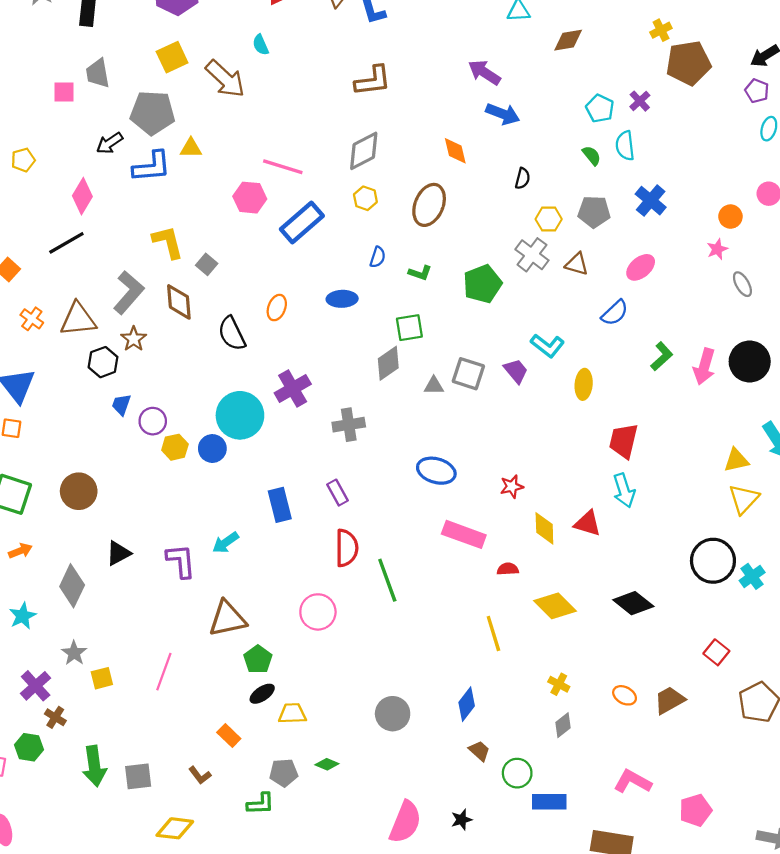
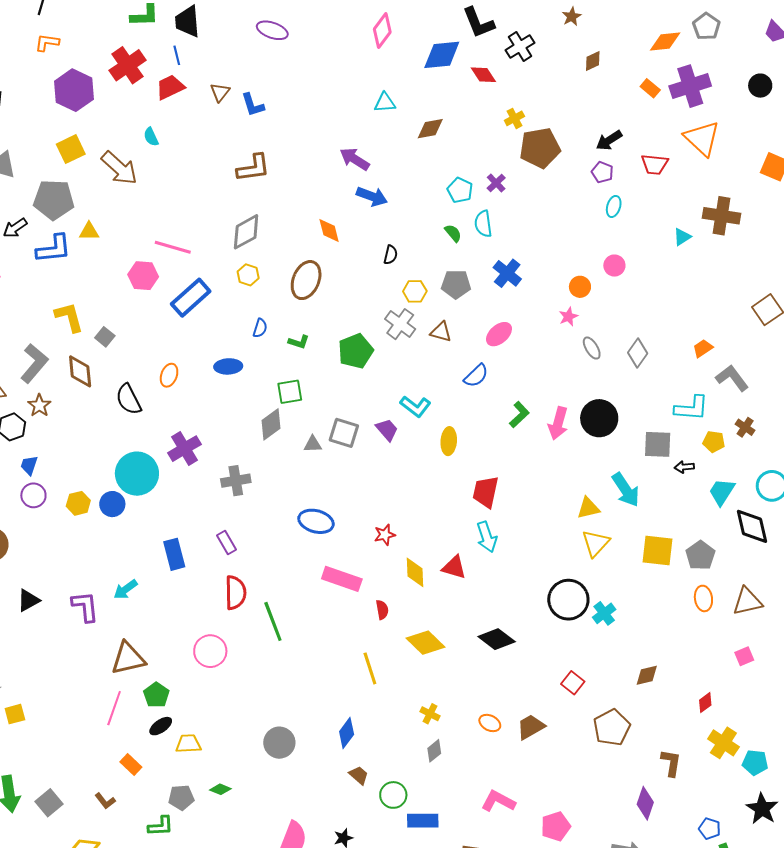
purple circle: (153, 421) -> (33, 495), moved
red semicircle: (508, 569) -> (382, 610), turned 84
pink line: (164, 672) -> (114, 708), moved
gray square: (138, 776) -> (49, 803), turned -32

